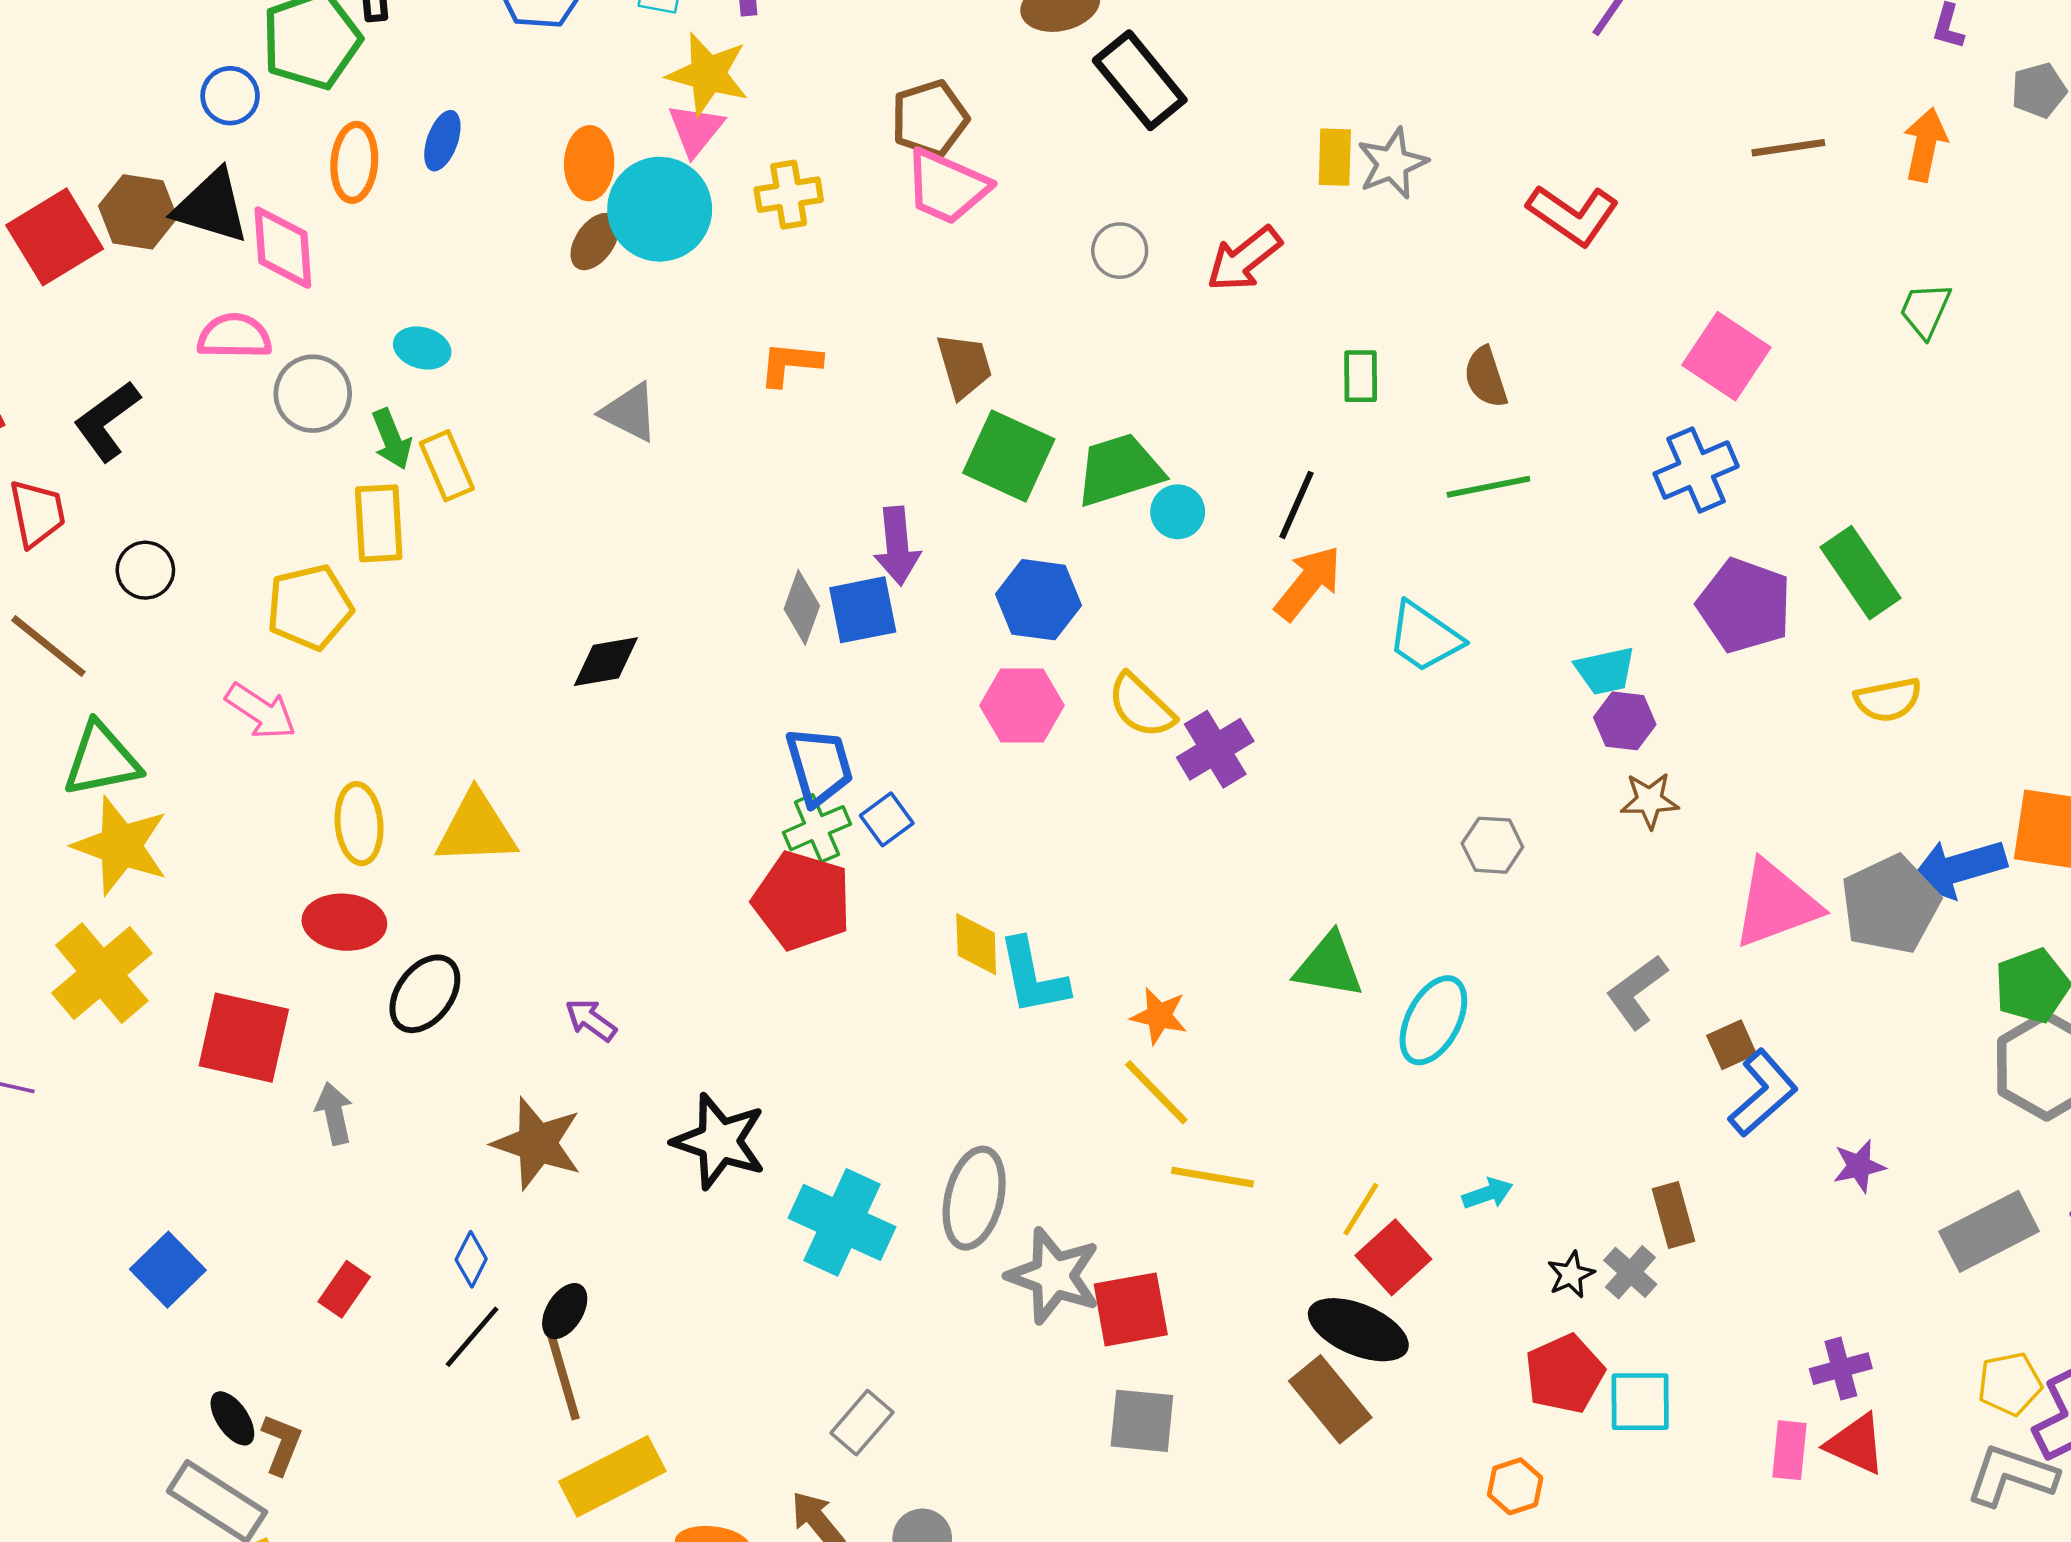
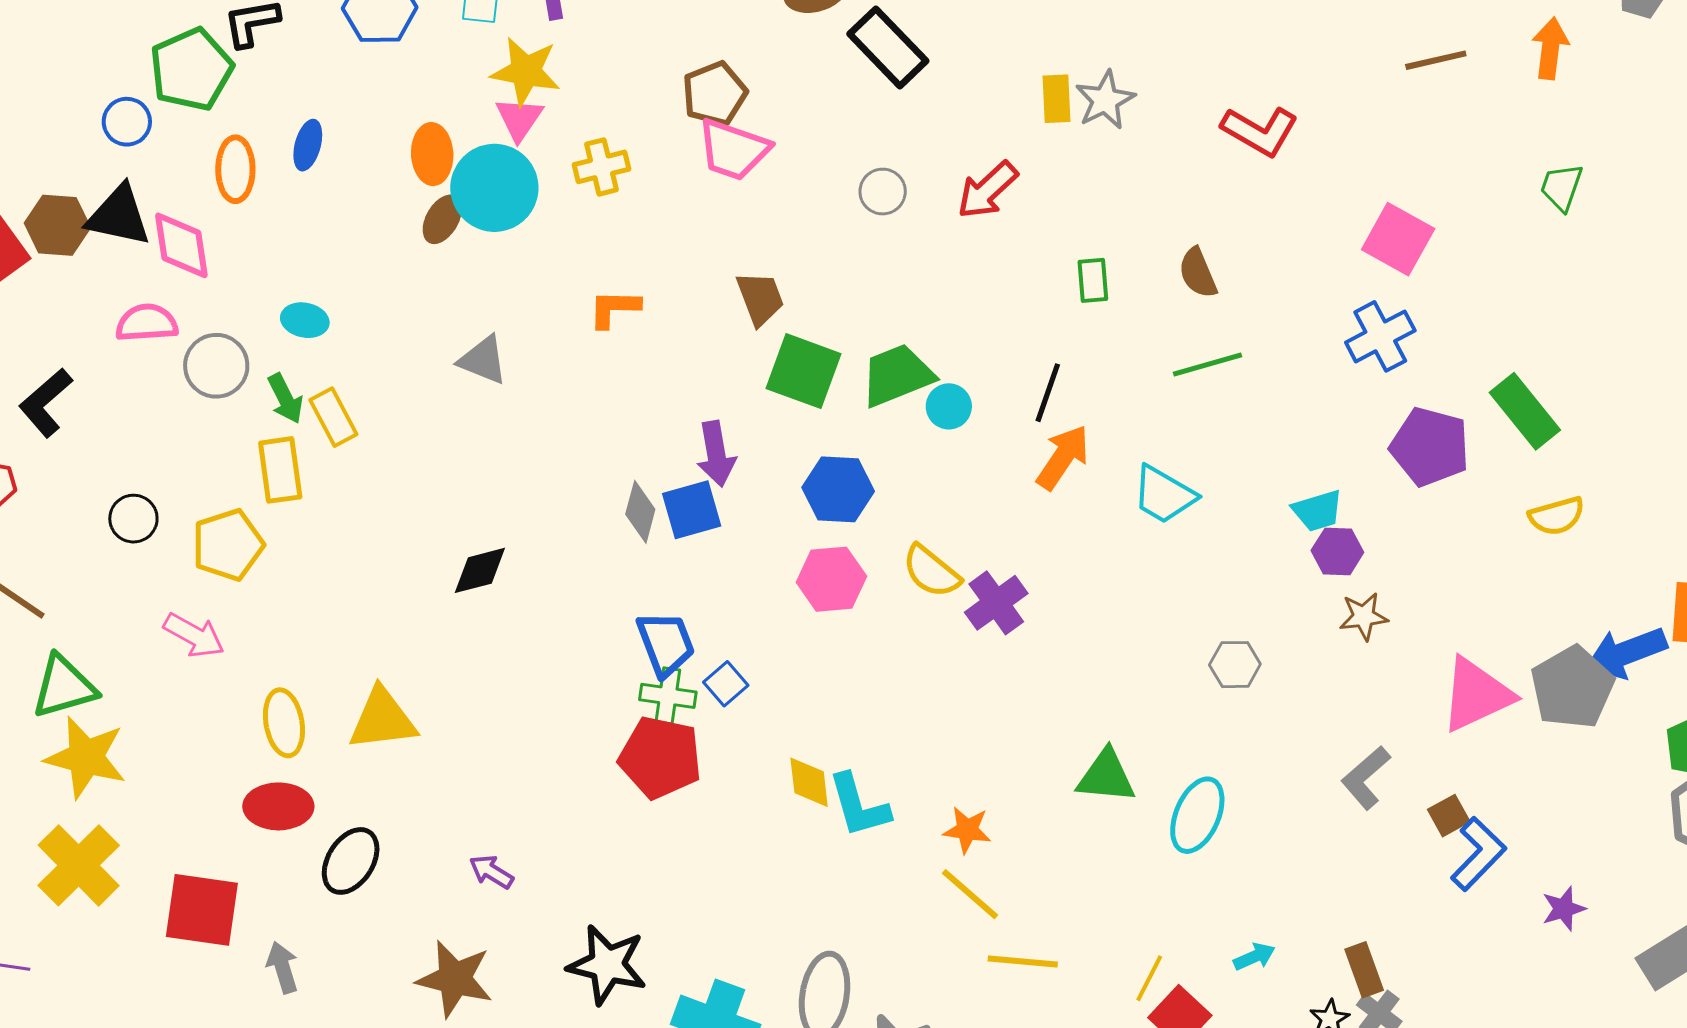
black circle: (145, 570) -> (133, 519), moved
green cross: (817, 828) -> (668, 696), turned 36
brown rectangle: (1673, 1215) -> (1364, 970), moved

